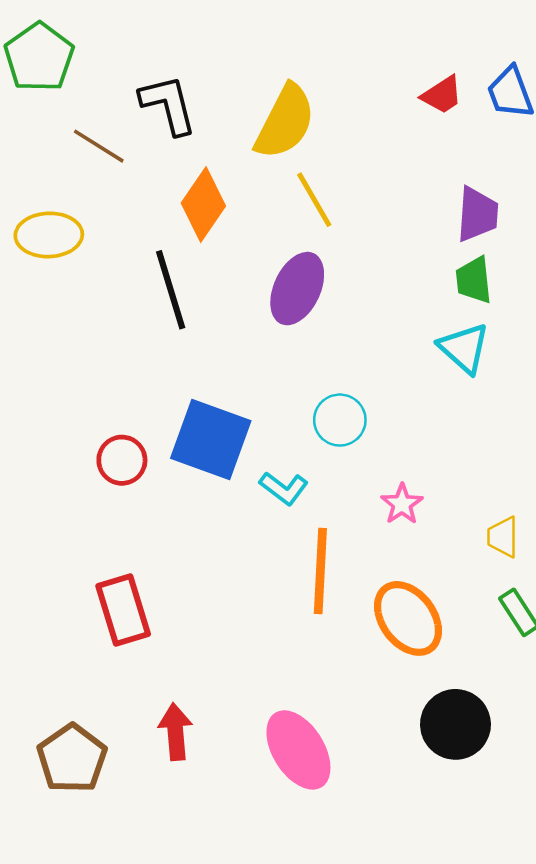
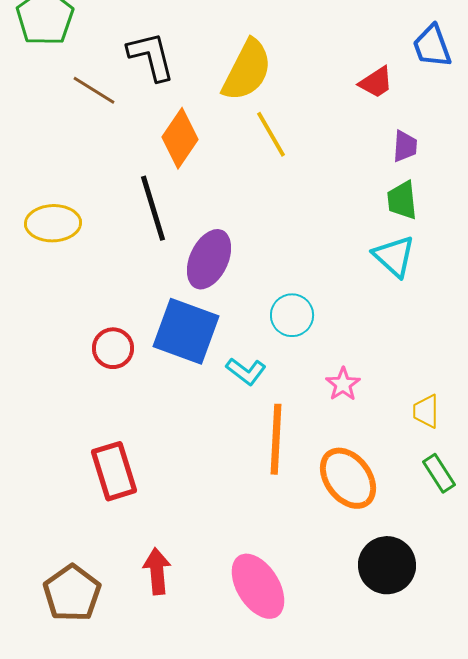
red trapezoid: (442, 95) -> (376, 82), moved
purple trapezoid: (477, 214) -> (405, 146), size x0.7
yellow ellipse: (49, 235) -> (53, 223), moved
purple ellipse: (297, 289) -> (209, 259), moved

